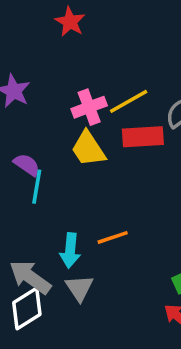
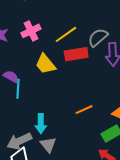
pink cross: (89, 107) -> (31, 31), moved
orange line: (113, 237) -> (84, 110), moved
gray arrow: (30, 277) -> (19, 141), turned -55

